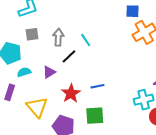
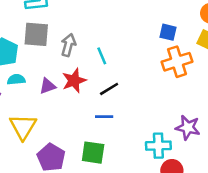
gray square: (32, 34) -> (36, 34), size x1.5
black line: (69, 56) -> (109, 89), moved
red star: (71, 93) -> (74, 81), moved

